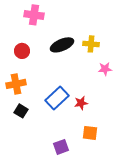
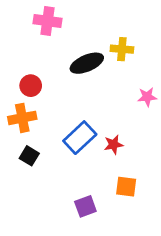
yellow cross: (91, 44) -> (122, 49), moved
red circle: (22, 51) -> (31, 86), moved

